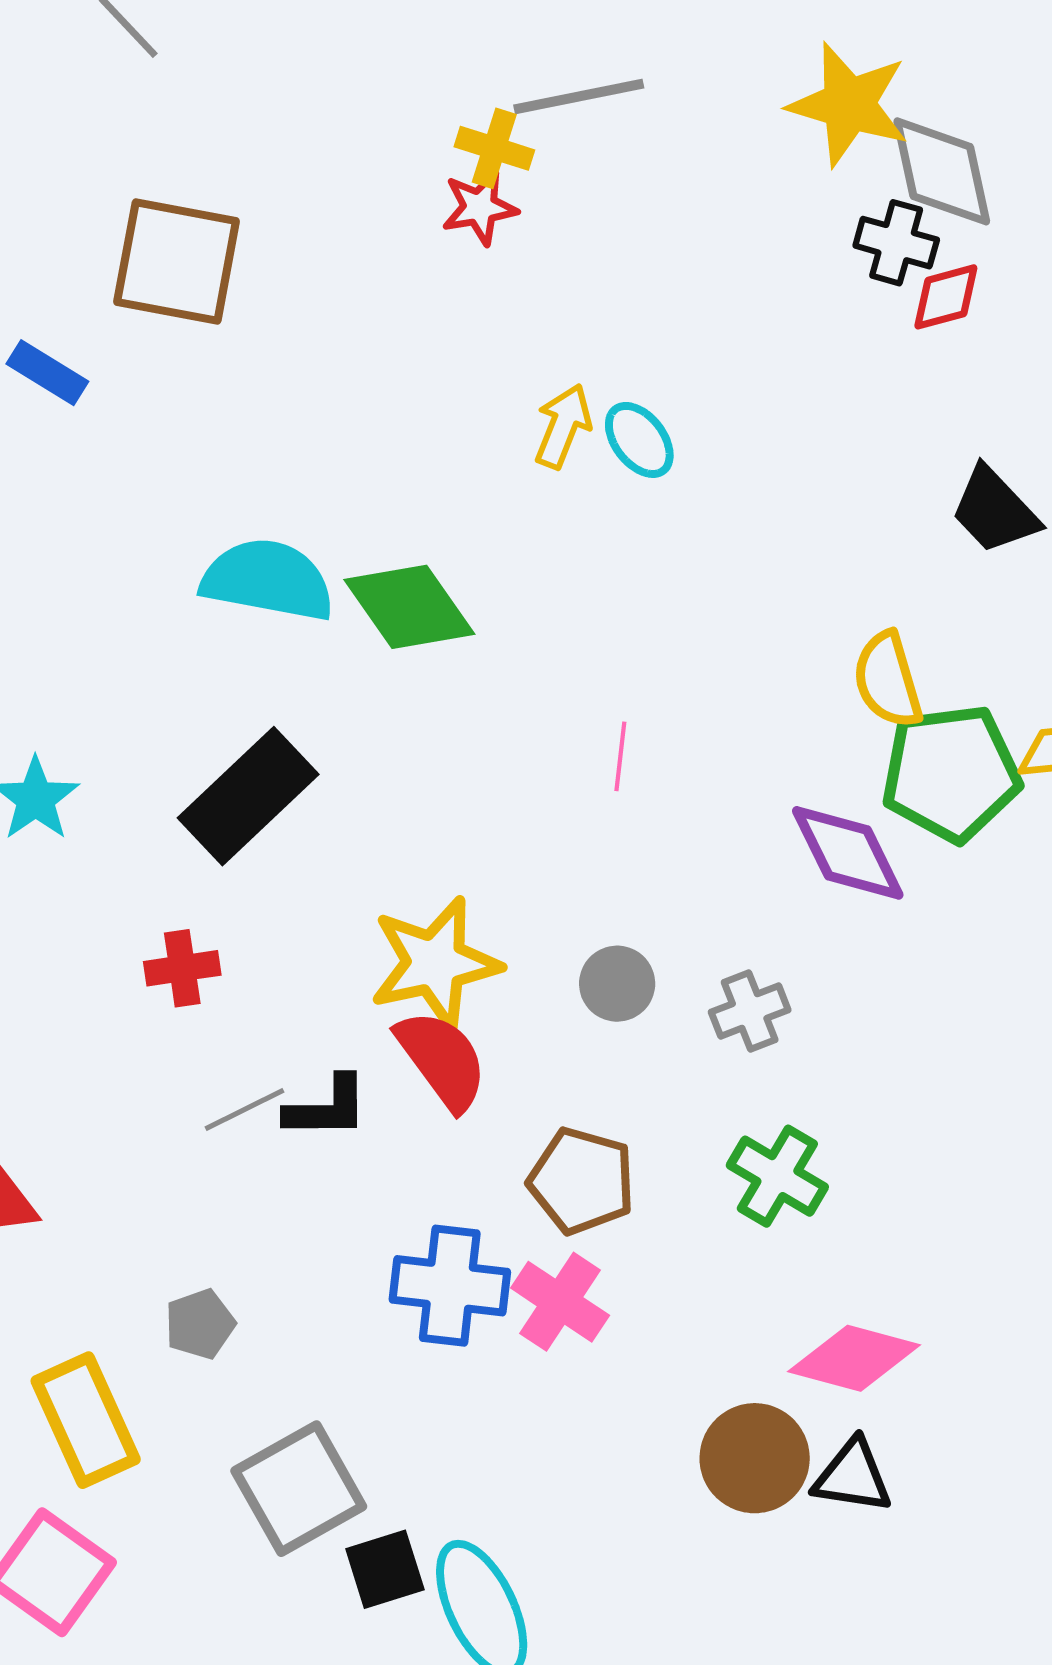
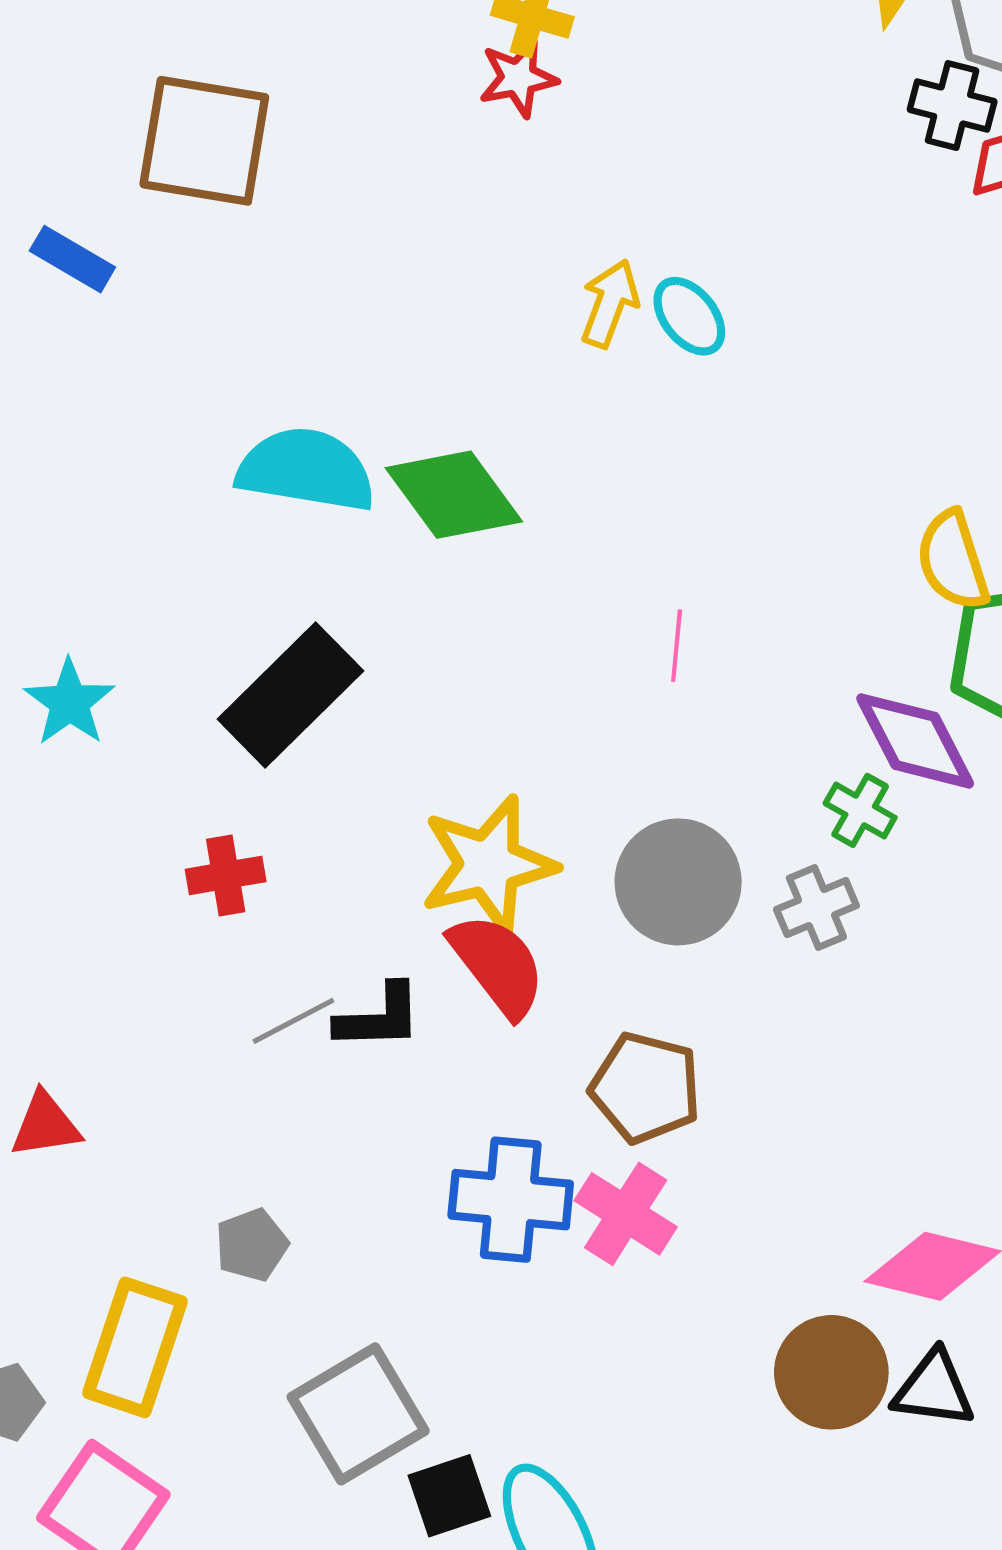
gray circle: (617, 984) -> (678, 882), size x1.6
green cross: (777, 1176) -> (860, 810), moved, size x0.7
yellow rectangle: (86, 1420) -> (135, 1347), turned 44

